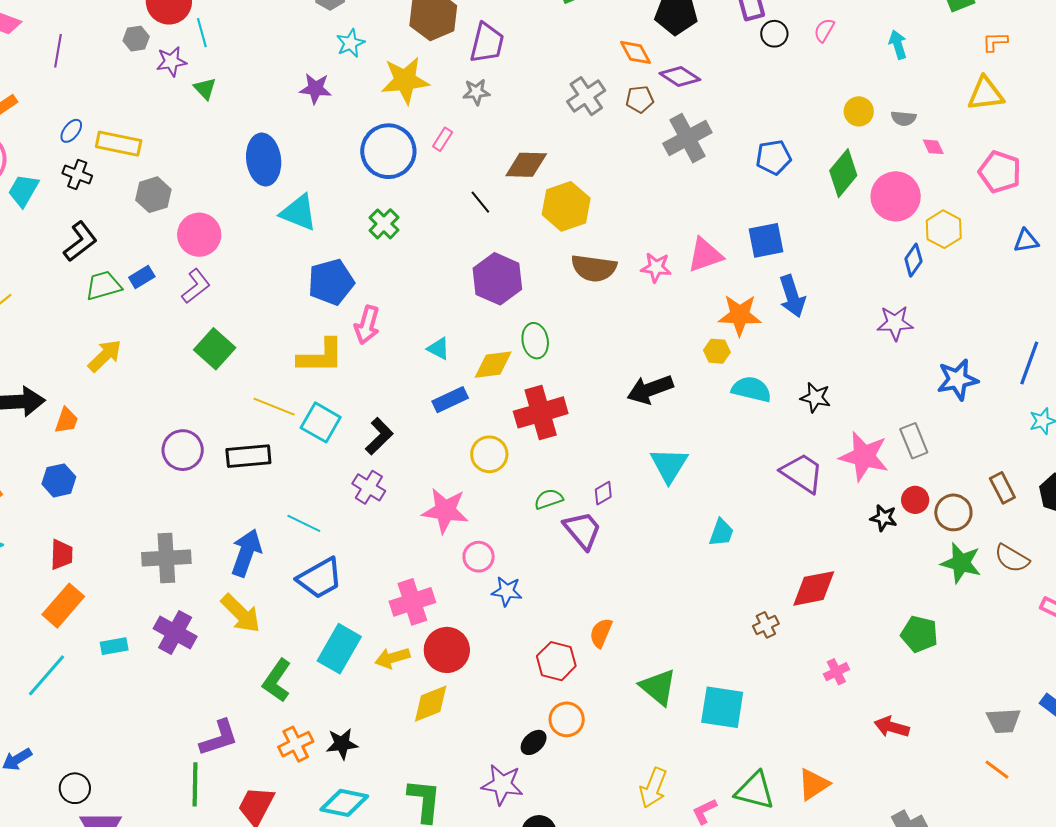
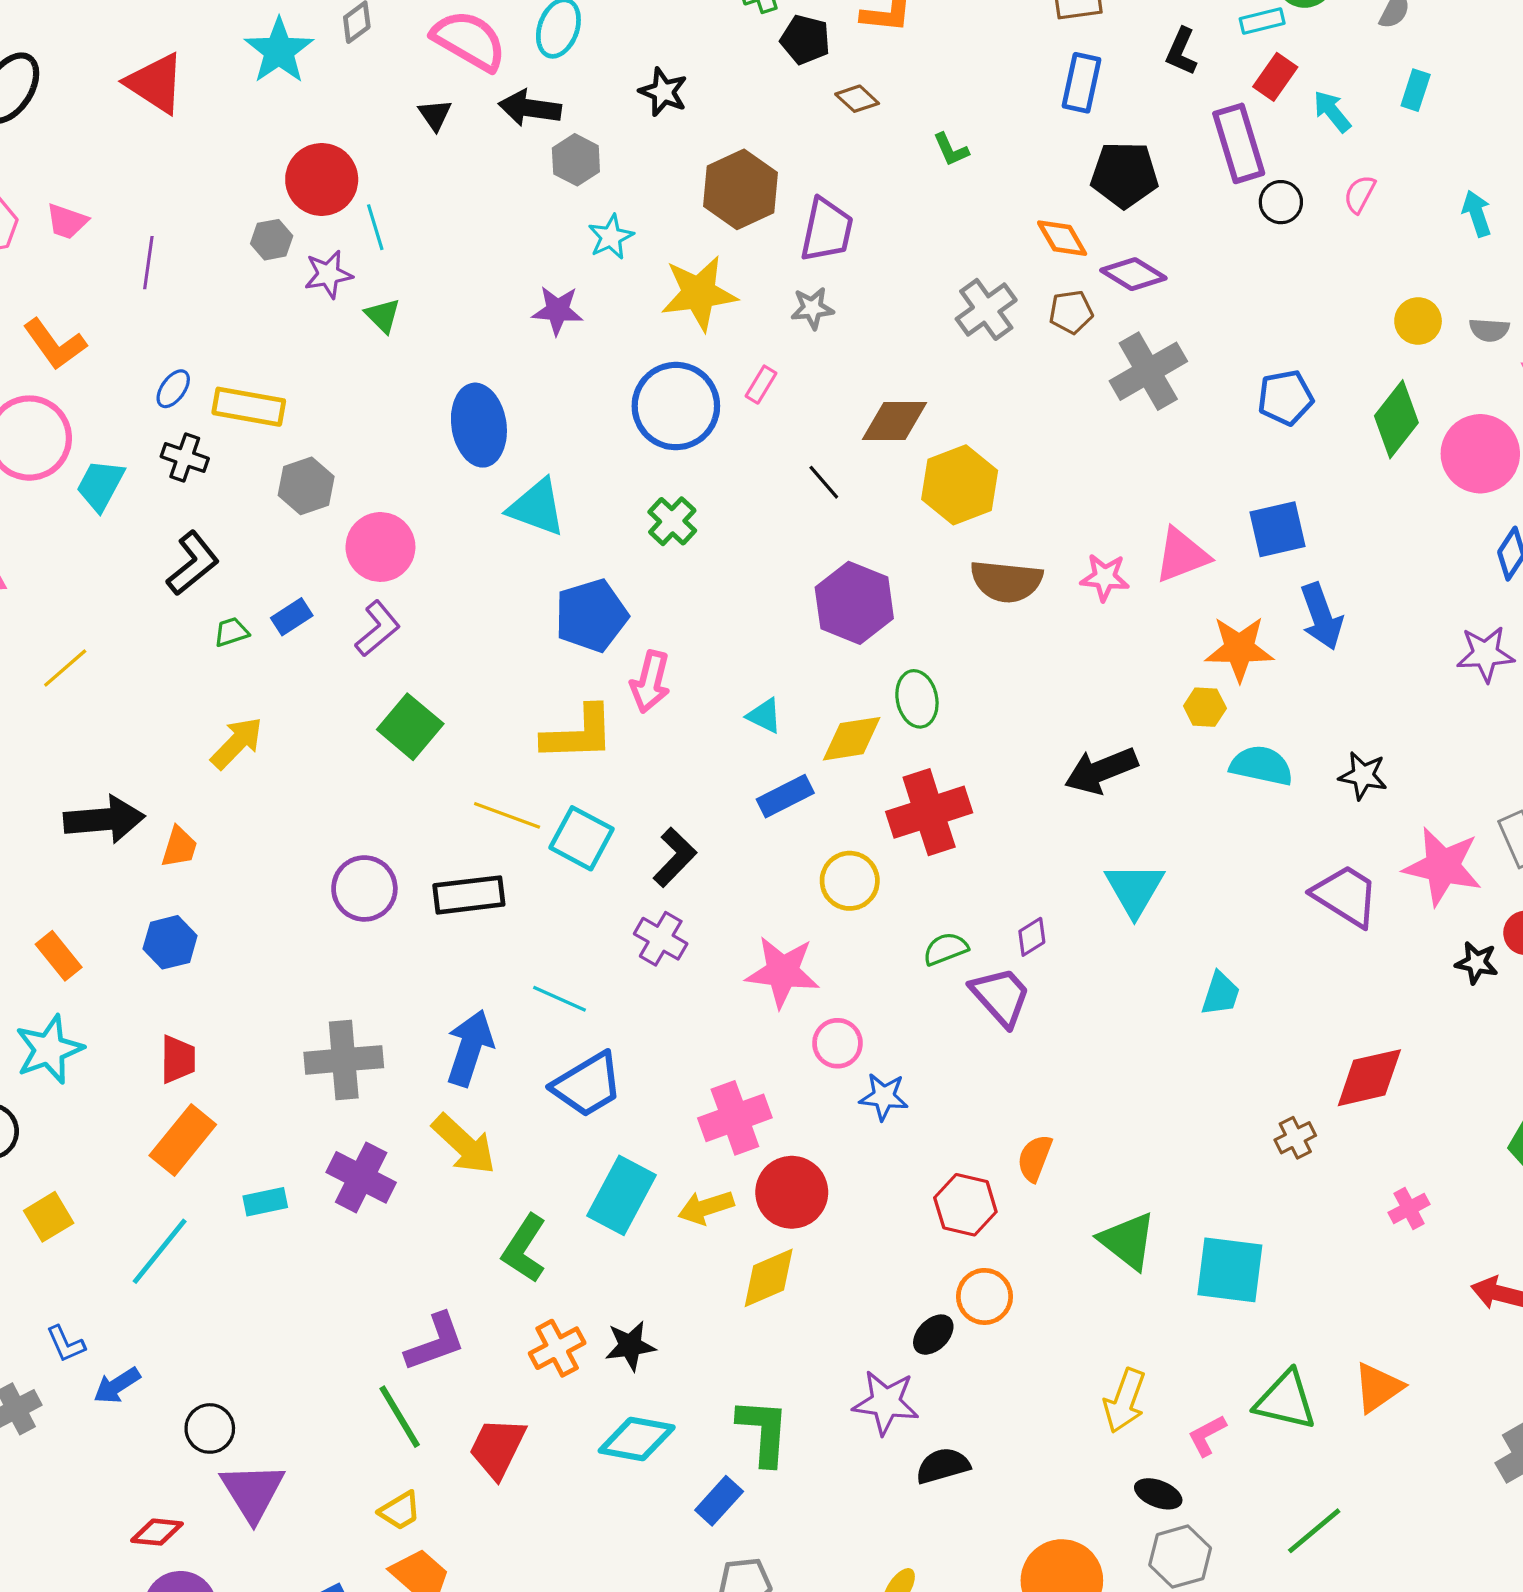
green trapezoid: (103, 286) -> (231, 632), size x0.6
green line: (195, 784) -> (400, 1417), turned -30

